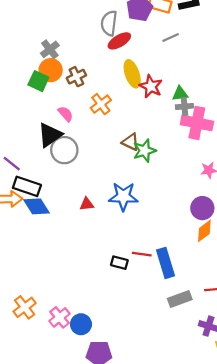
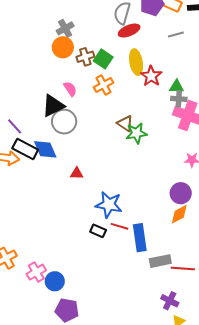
green square: (38, 81) -> (103, 59), moved
blue star: (123, 196) -> (109, 205), moved
blue diamond: (36, 206) -> (45, 149), moved
gray rectangle: (180, 299) -> (160, 261), moved

